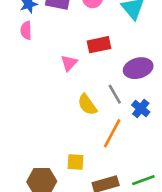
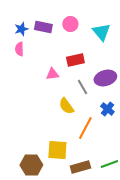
pink triangle: (69, 63) -> (52, 74), turned 40
gray line: (115, 94) -> (82, 87), moved
yellow square: (76, 162) -> (57, 150), size x1.5

